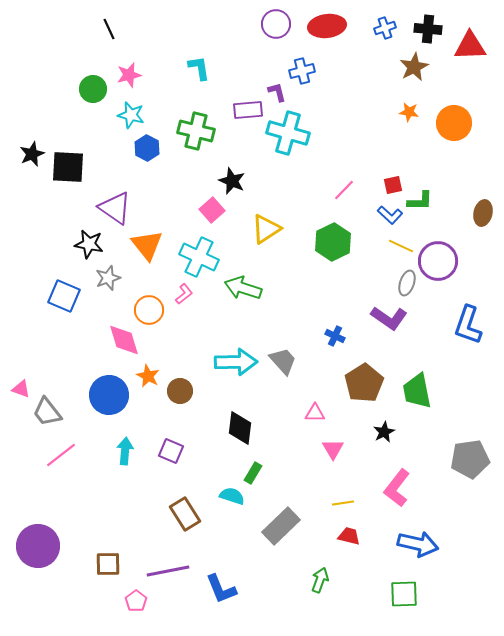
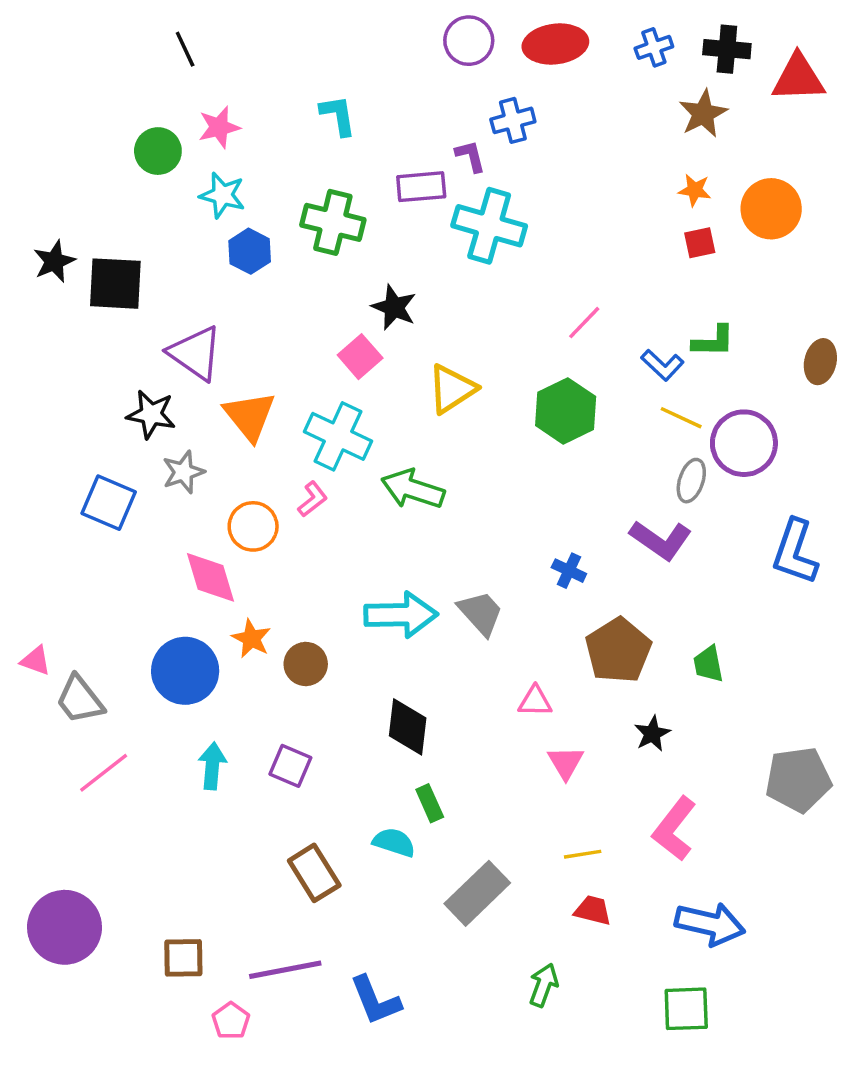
red square: (393, 185) -> (700, 243), moved
green trapezoid: (417, 391) -> (708, 664), size x0.6
green rectangle: (253, 473) -> (430, 803), turned -55

